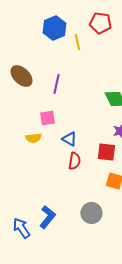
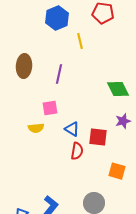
yellow line: (77, 42) -> (80, 41), moved
brown ellipse: (21, 76) -> (24, 66), turned 50
red square: (106, 152) -> (98, 137), moved

